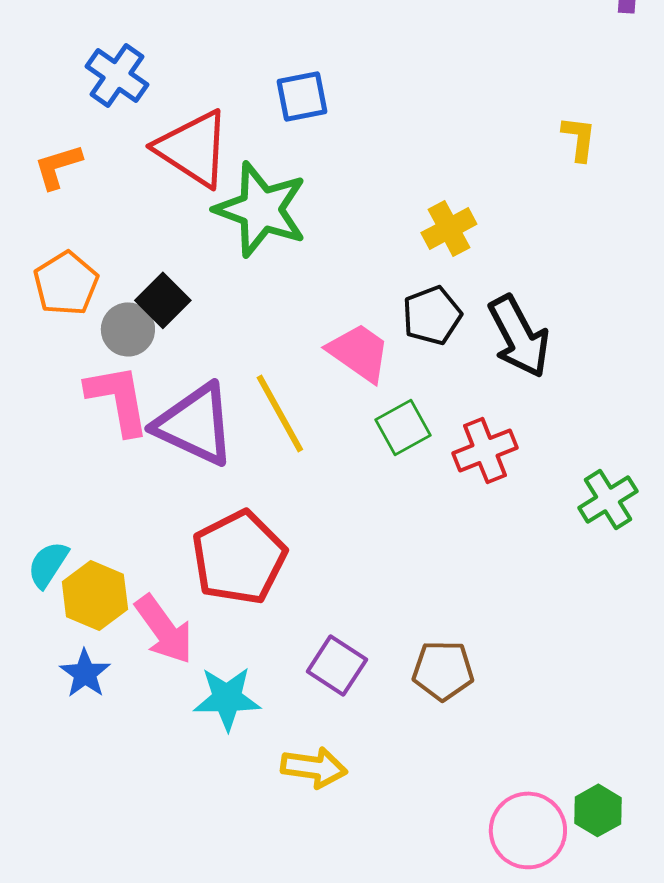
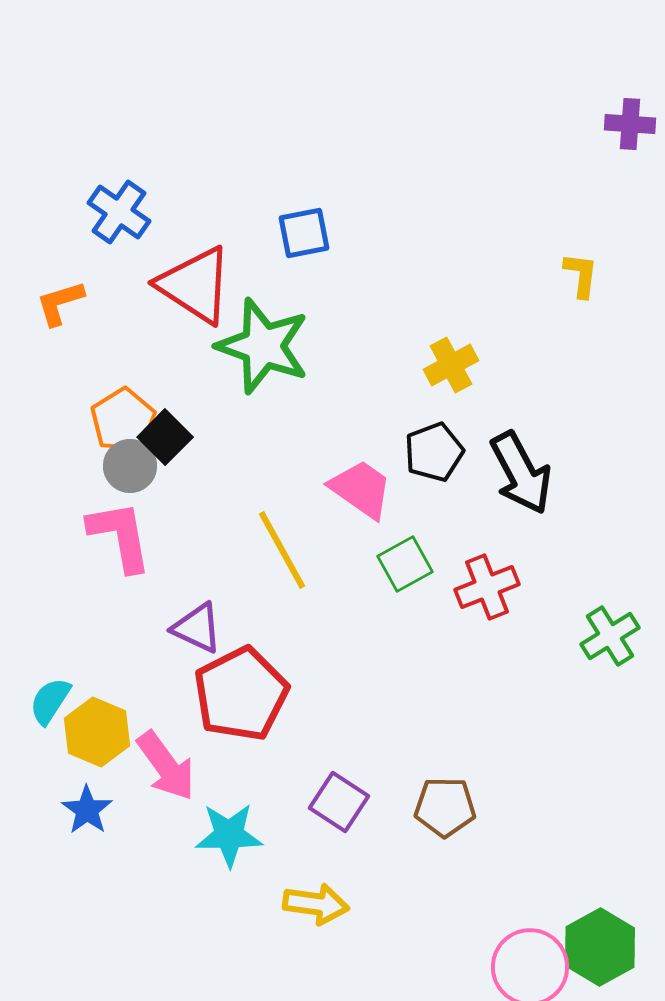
orange pentagon: (66, 283) -> (123, 420), moved
purple triangle: (195, 424) -> (197, 628), moved, size x0.6
green hexagon: (598, 810) -> (600, 947), size x1.5

